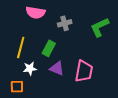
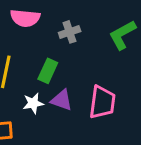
white star: (30, 69) -> (33, 103), moved

